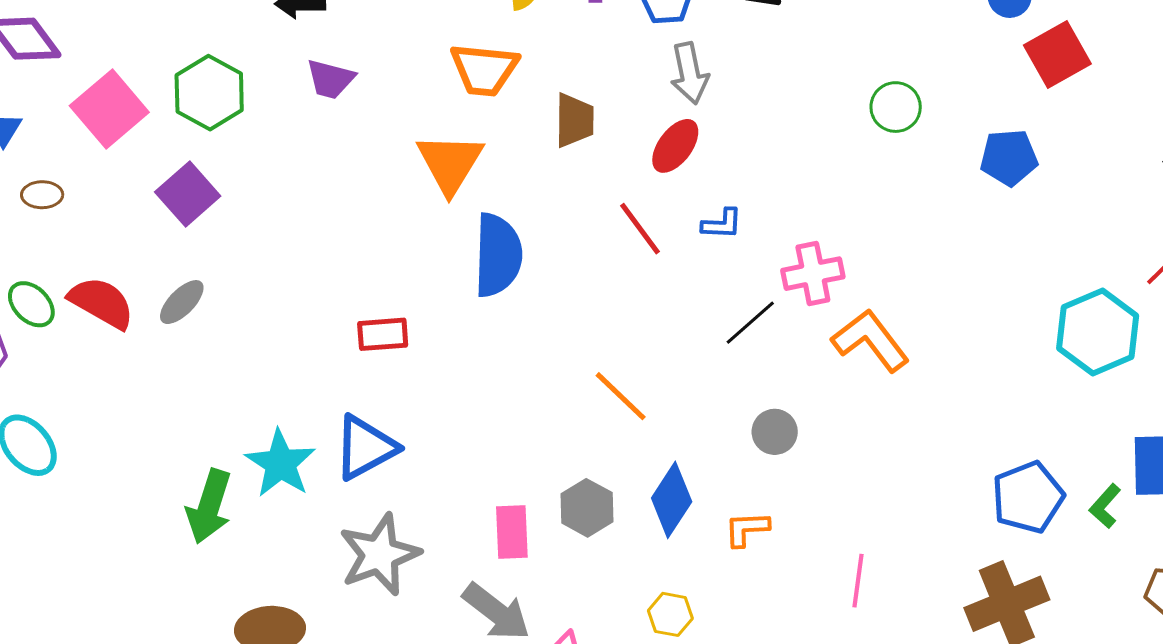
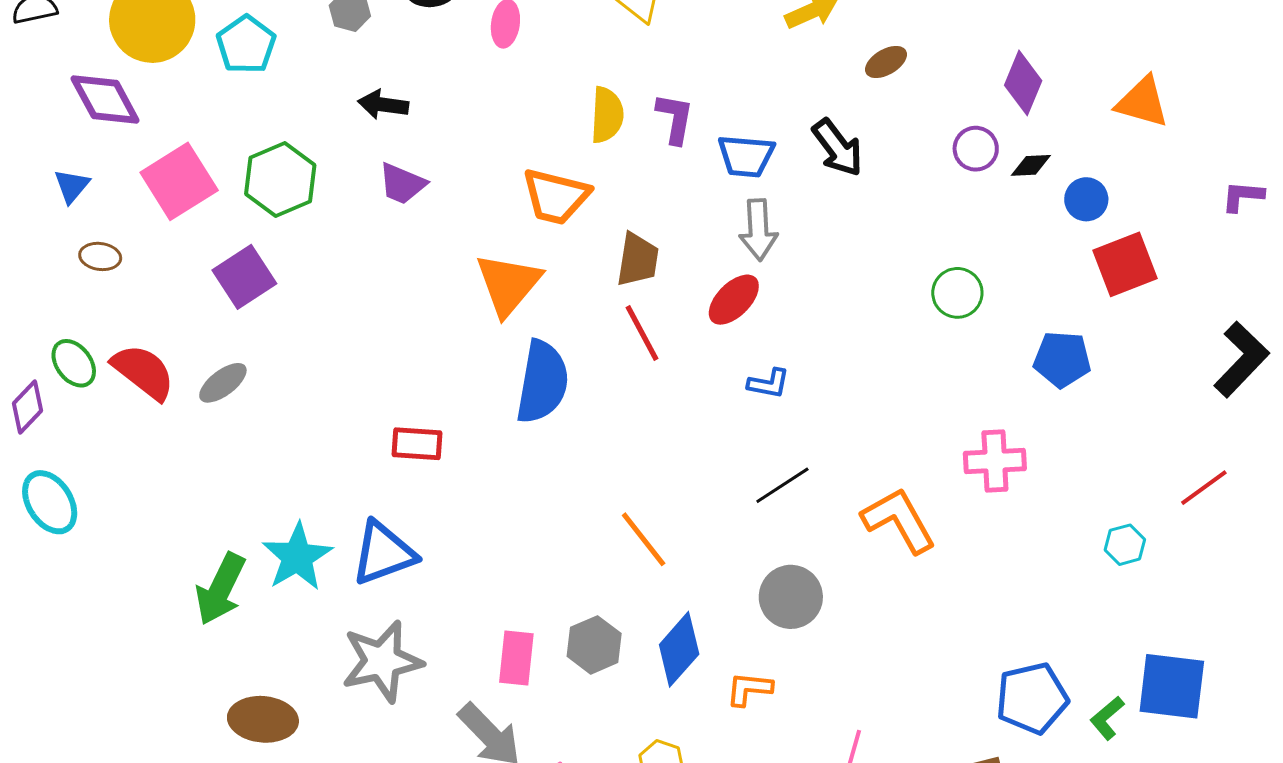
red line: (640, 229) -> (642, 333), moved
pink cross: (813, 274) -> (995, 461), moved
cyan hexagon: (1098, 332) -> (1125, 545), size x0.5
gray circle: (775, 432) -> (791, 597), size x1.4

